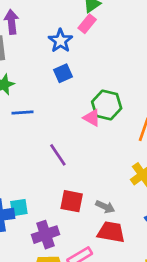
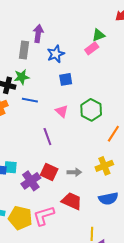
blue star: (60, 41) -> (56, 54), moved
pink triangle: (92, 118) -> (62, 111), moved
gray arrow: (105, 207) -> (74, 172), moved, turned -40
purple cross: (45, 235) -> (31, 181), moved, turned -30

